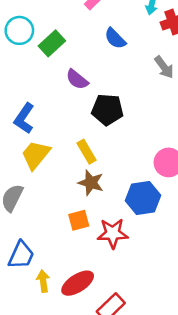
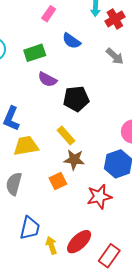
green rectangle: (52, 43) -> (35, 53), moved, turned 35
yellow trapezoid: (36, 155) -> (26, 146), turned 52
orange square: (79, 220) -> (58, 181), moved

